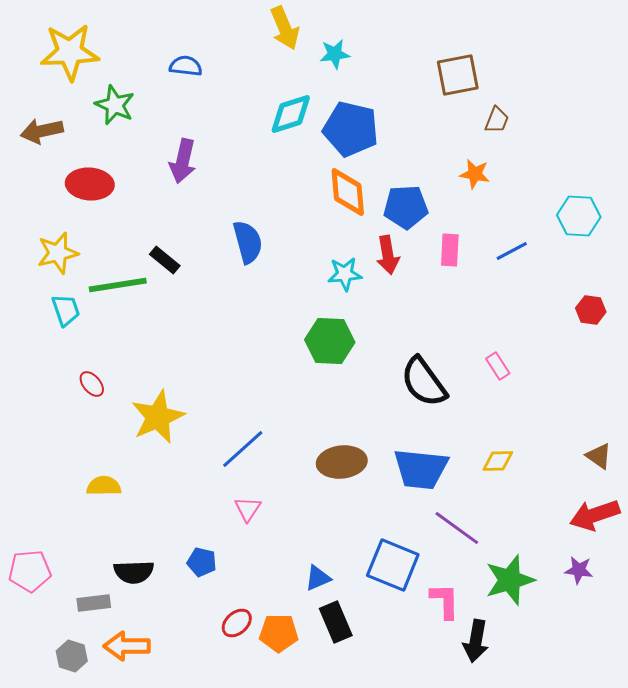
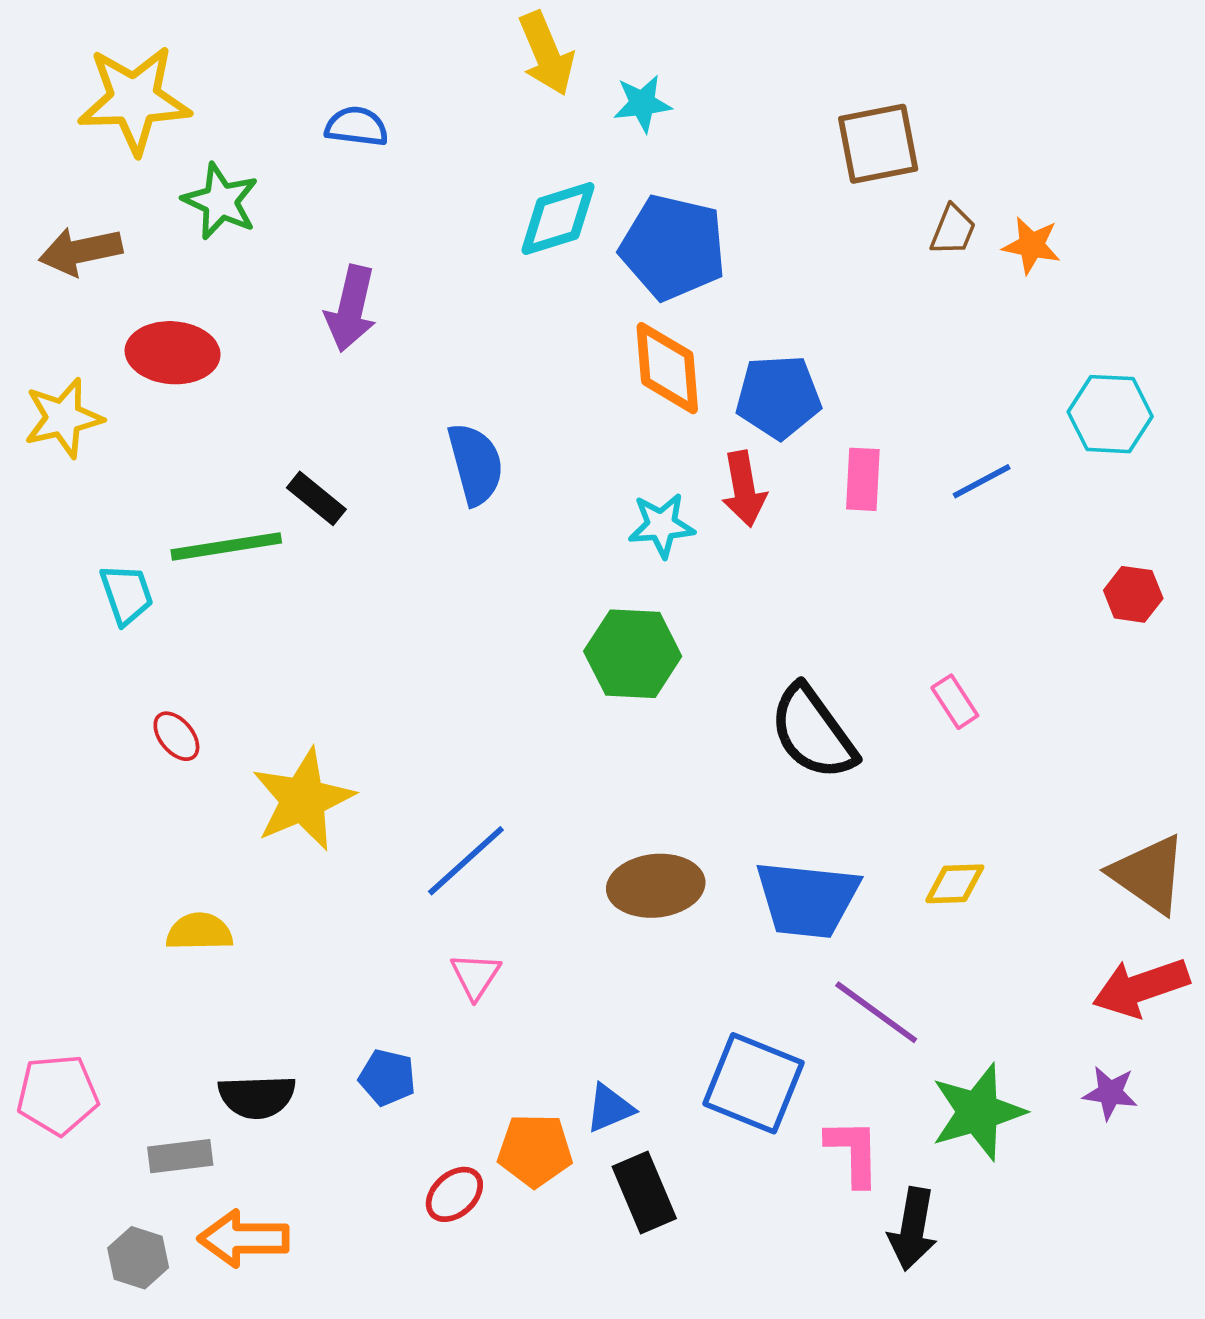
orange star: (475, 174) -> (1032, 245), moved
yellow star: (58, 253) -> (63, 418), moved
brown triangle: (599, 456) -> (1148, 874), size x1.6
orange pentagon: (279, 633) -> (535, 1150), moved

